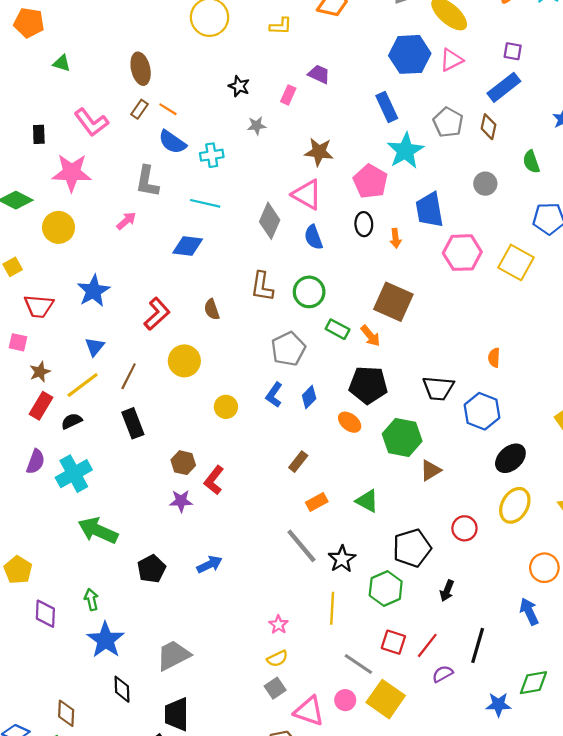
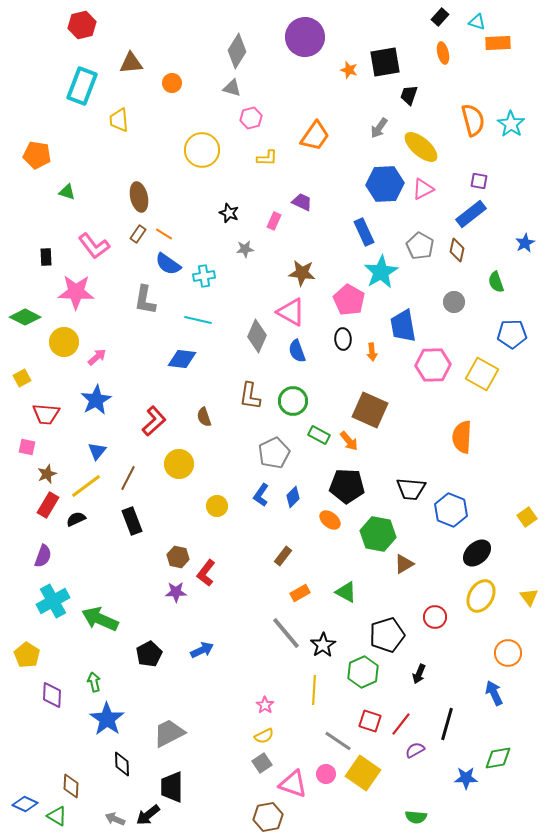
pink arrow: (126, 221) -> (97, 357), moved
orange semicircle: (494, 358) -> (462, 437), moved, size x1.8
cyan cross: (74, 474) -> (53, 601), moved

